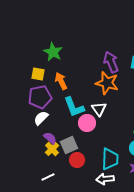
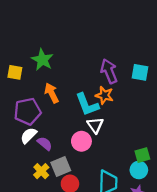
yellow square: (38, 74) -> (15, 72), moved
orange star: (107, 83) -> (104, 95), size x0.7
cyan L-shape: (74, 107) -> (87, 105), moved
purple semicircle: (50, 138) -> (45, 144), moved

